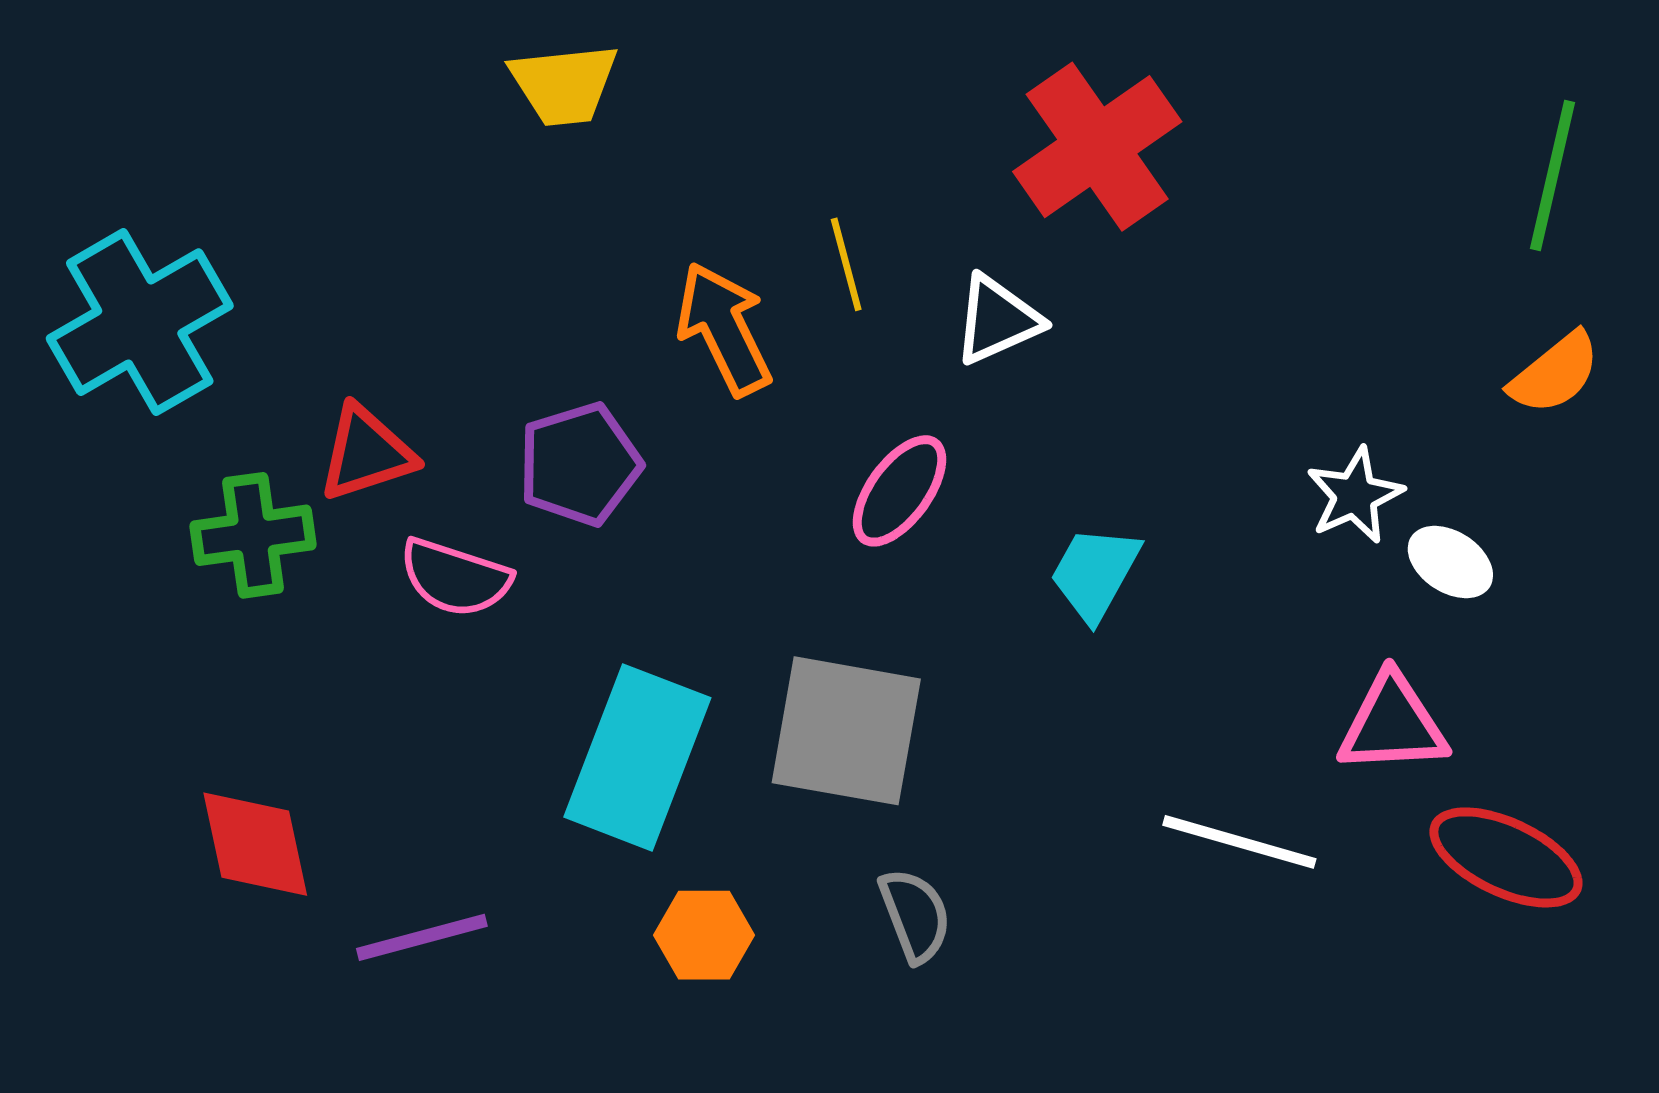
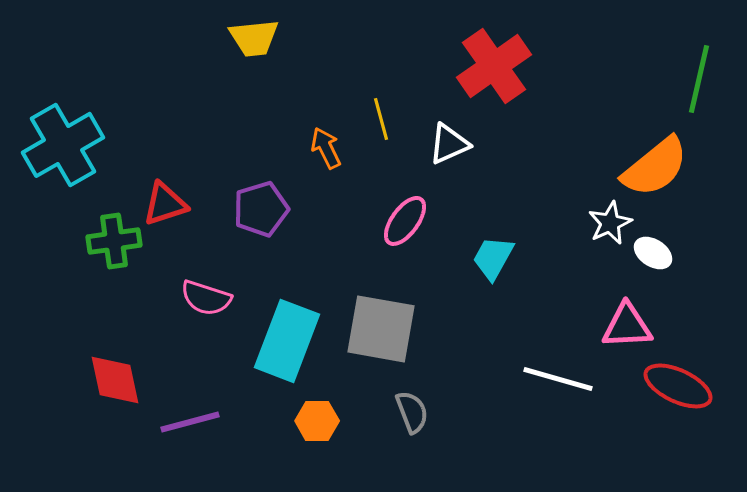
orange arrow: (724, 329) -> (326, 148), size x0.7
orange semicircle: (1555, 373) -> (655, 167), moved, size x1.6
pink semicircle: (455, 578) -> (206, 298), moved

